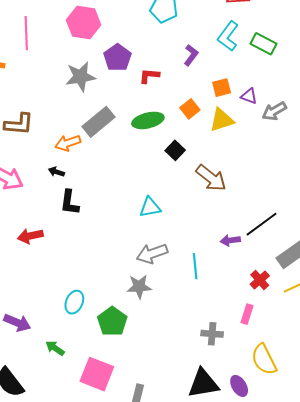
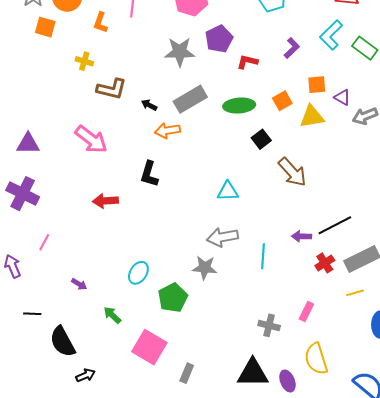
orange arrow: (68, 143) -> (167, 131), moved
black arrow: (56, 172) -> (149, 105), moved
red cross: (260, 280) -> (325, 263), moved
purple arrow: (17, 323) -> (79, 284), size x0.6

